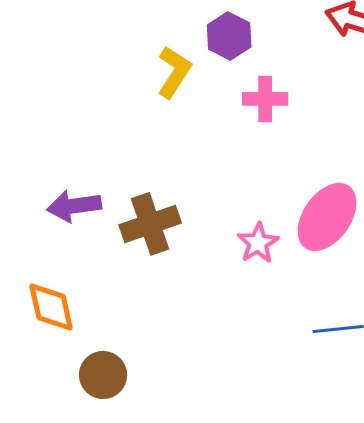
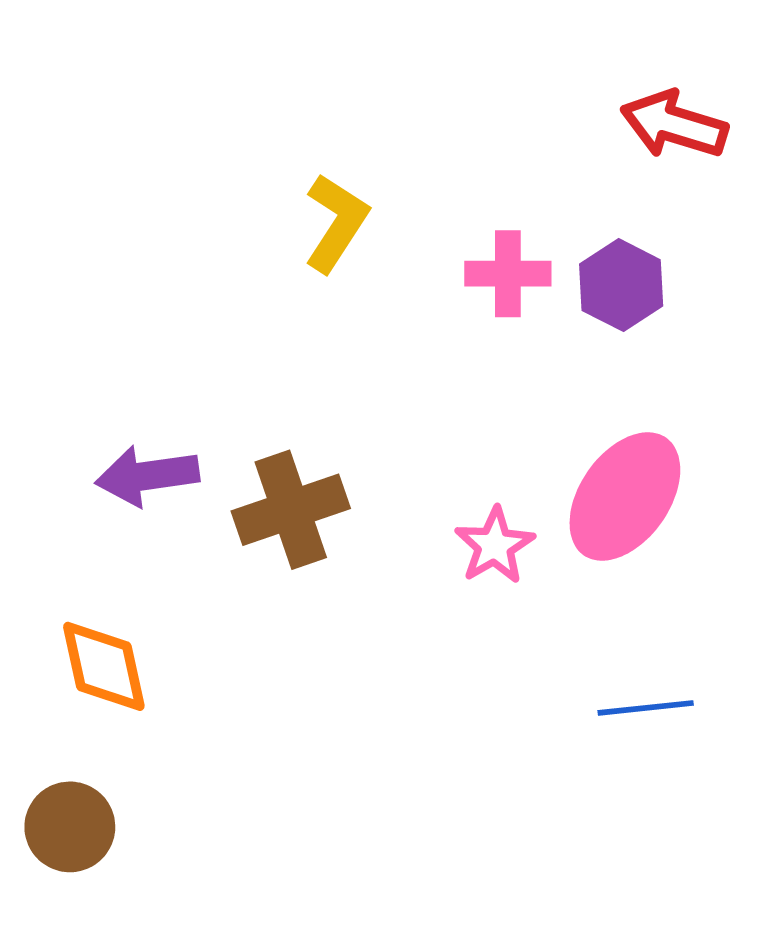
purple hexagon: (229, 36) -> (621, 285), moved
brown circle: (103, 375) -> (70, 827), moved

